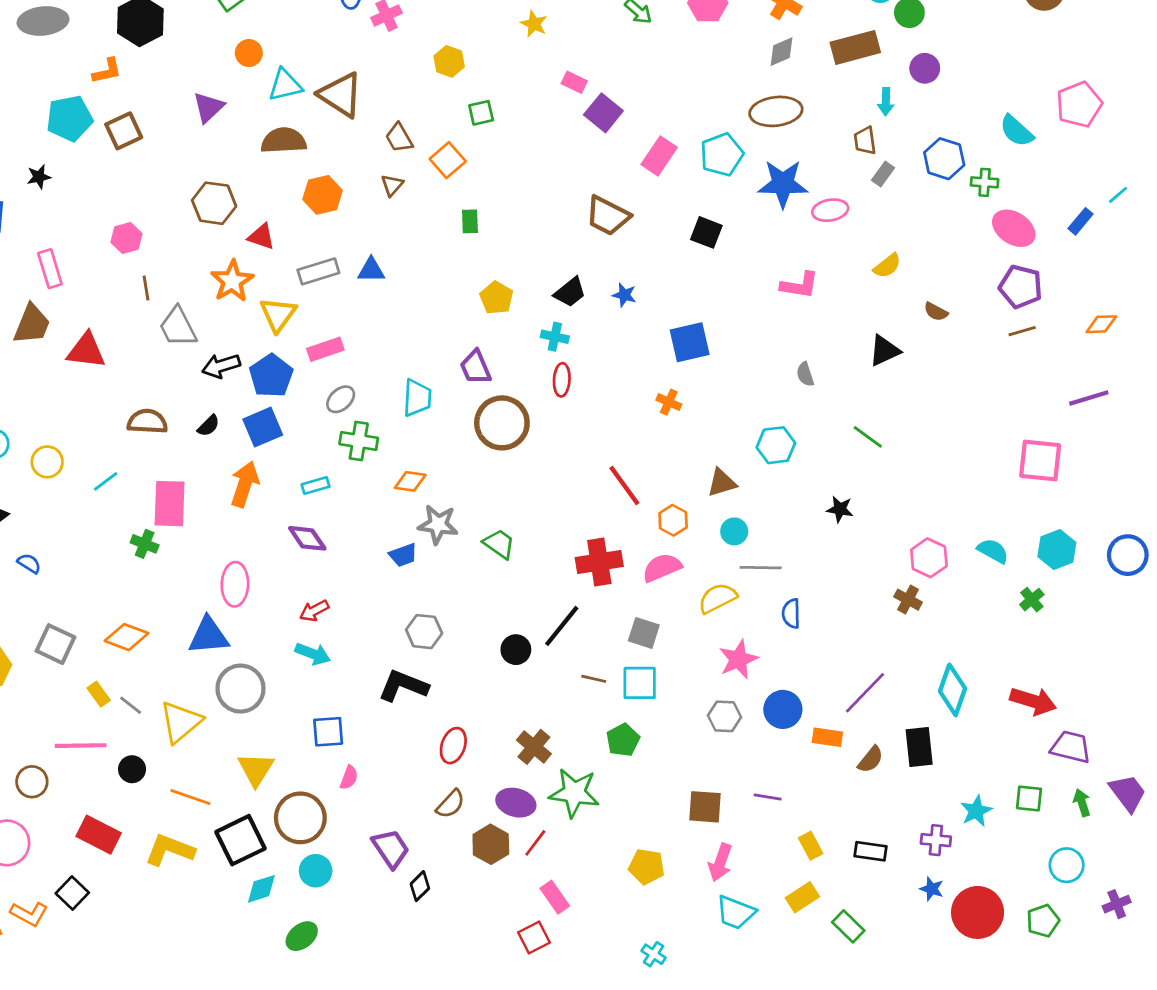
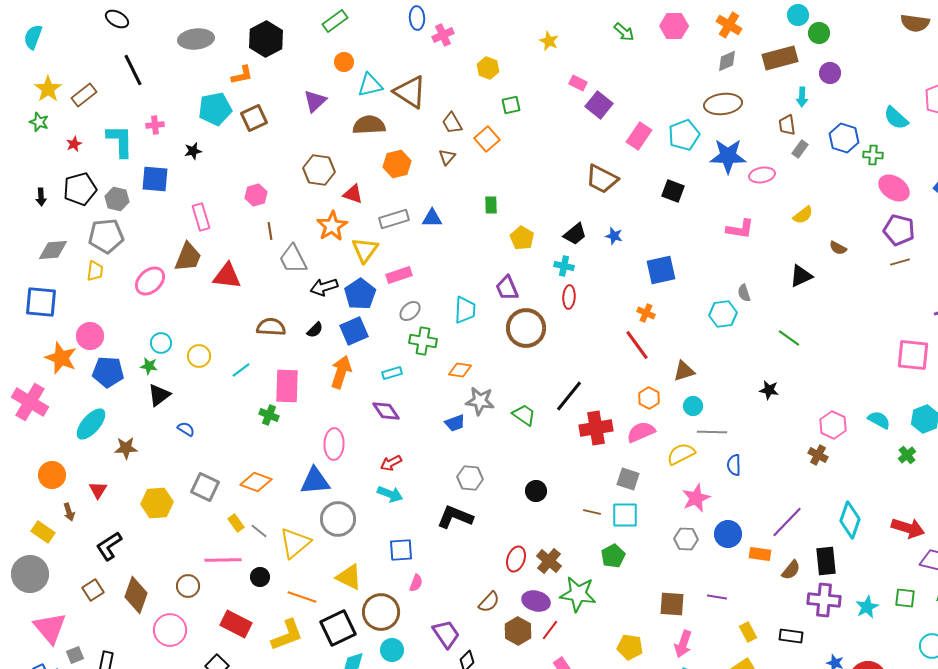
green rectangle: (470, 221) -> (491, 205), moved
cyan hexagon: (776, 445) -> (723, 314), moved
red line: (624, 486) -> (637, 345), moved
black line: (562, 626) -> (569, 396), moved
red ellipse: (453, 746) -> (516, 559), moved
yellow triangle: (256, 769) -> (349, 577), turned -36
purple cross: (936, 840) -> (824, 600), moved, size x1.5
yellow L-shape: (170, 850) -> (287, 635), turned 138

